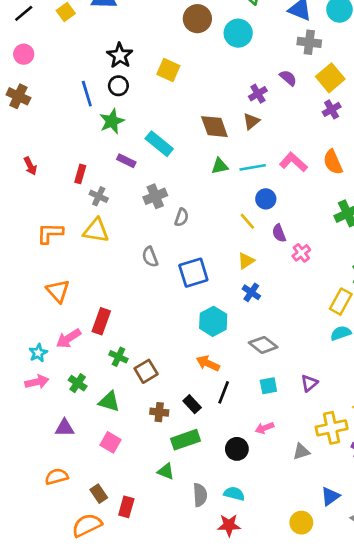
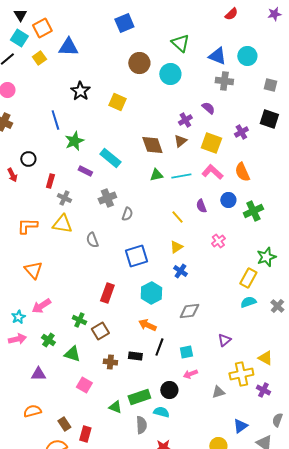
yellow square: (330, 78) -> (211, 143), moved, turned -30
black circle: (118, 86) -> (28, 159), moved
blue circle: (266, 199) -> (228, 200), moved
purple semicircle: (279, 233) -> (201, 206), moved
gray semicircle: (150, 257) -> (92, 240), moved
red rectangle: (101, 321) -> (107, 293), moved
gray diamond: (263, 345) -> (189, 311), turned -45
cyan square: (268, 386) -> (186, 352), moved
black rectangle: (192, 404) -> (135, 356), turned -40
green rectangle: (186, 440) -> (139, 397), moved
pink square: (111, 442) -> (84, 385), moved
cyan semicircle: (234, 494) -> (161, 412), moved

